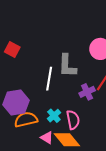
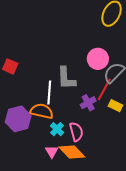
orange semicircle: (26, 120) -> (42, 111), moved, turned 30
pink triangle: (47, 138) -> (52, 152), turned 32

